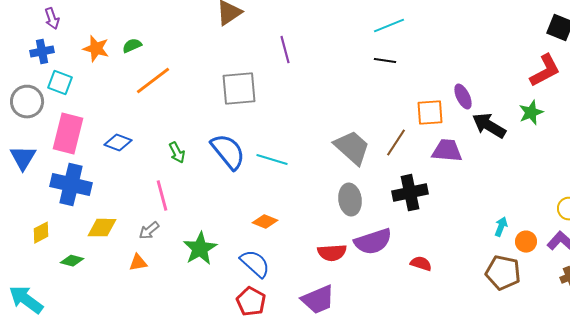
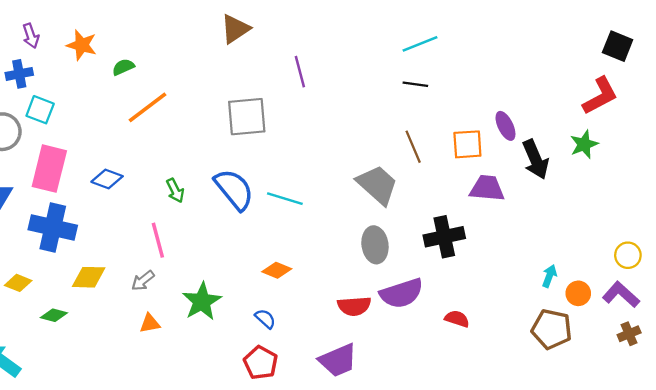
orange star: (96, 49) -> (82, 45), moved
black arrow: (489, 126) -> (536, 159), turned -144
brown line: (396, 143) -> (413, 147), moved, turned -56
yellow diamond: (41, 233) -> (18, 283), turned 50
orange triangle: (138, 263) -> (150, 323), moved
blue semicircle: (255, 264) -> (265, 319), size x0.6

